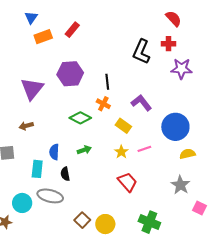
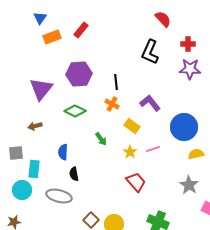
red semicircle: (173, 19) -> (163, 19), moved
red cross: (168, 44) -> (188, 44), moved
green diamond: (80, 118) -> (75, 111), moved
green arrow: (84, 150) -> (101, 139), moved, turned 72
cyan rectangle: (37, 169) -> (34, 169), moved
cyan circle: (22, 203) -> (22, 190), moved

